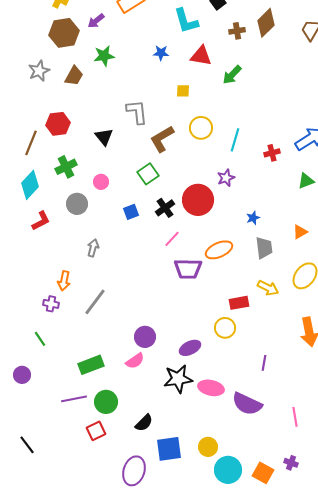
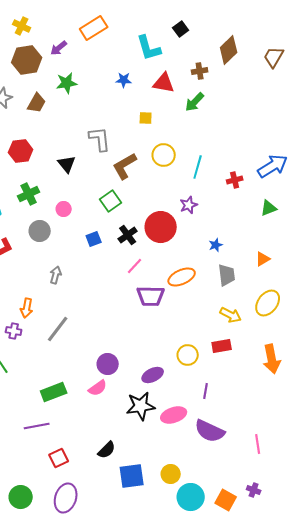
brown cross: (237, 31) -> (200, 71), moved
red rectangle: (239, 303) -> (222, 346), moved
purple line: (264, 363) -> (206, 391), moved
pink ellipse: (211, 388) -> (174, 415), turned -30
green circle: (106, 402) -> (21, 497), moved
purple ellipse: (134, 471) -> (66, 498), moved

